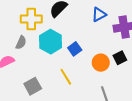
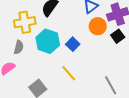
black square: (120, 58) -> (118, 36), moved
orange circle: (101, 63) -> (98, 26), moved

